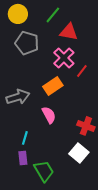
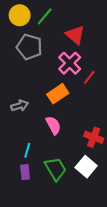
green line: (53, 15) -> (45, 16), moved
red triangle: (69, 32) -> (75, 35), turned 30
gray arrow: (18, 97) -> (20, 106), size x0.7
green trapezoid: (44, 171) -> (56, 169), moved

